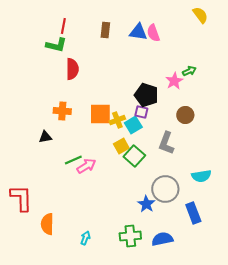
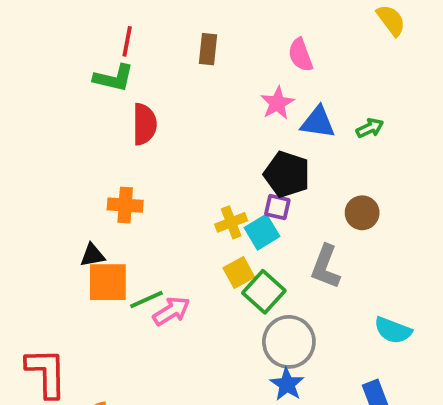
blue triangle: (138, 32) -> (318, 122), moved
pink star: (174, 81) -> (277, 103), moved
orange square: (100, 114) -> (108, 282), moved
cyan semicircle: (201, 176) -> (393, 330), turned 30
gray circle: (165, 189) -> (289, 342), moved

